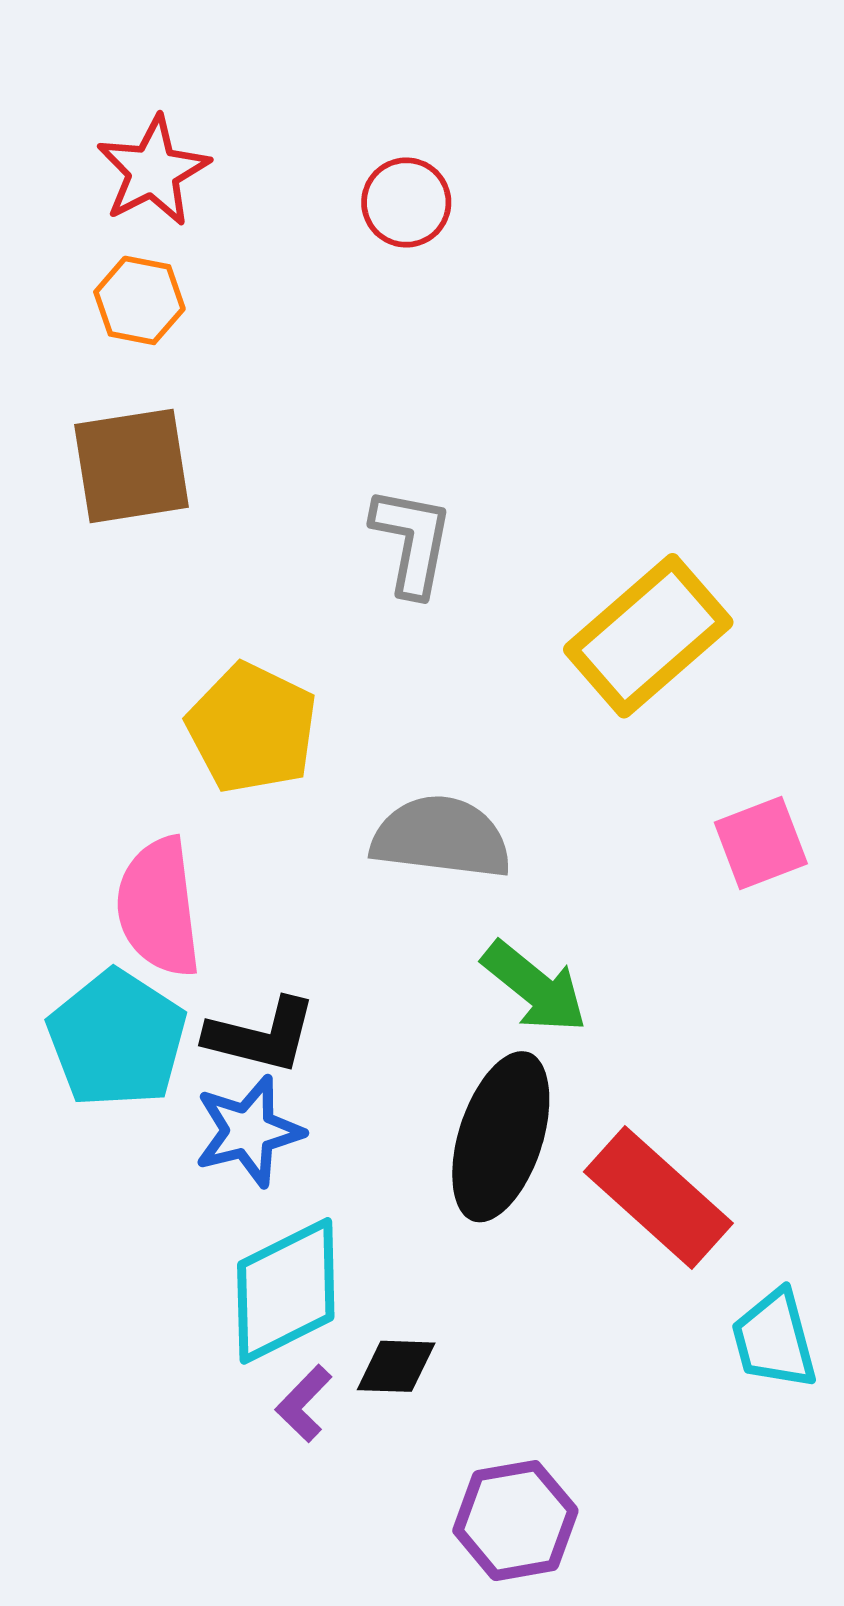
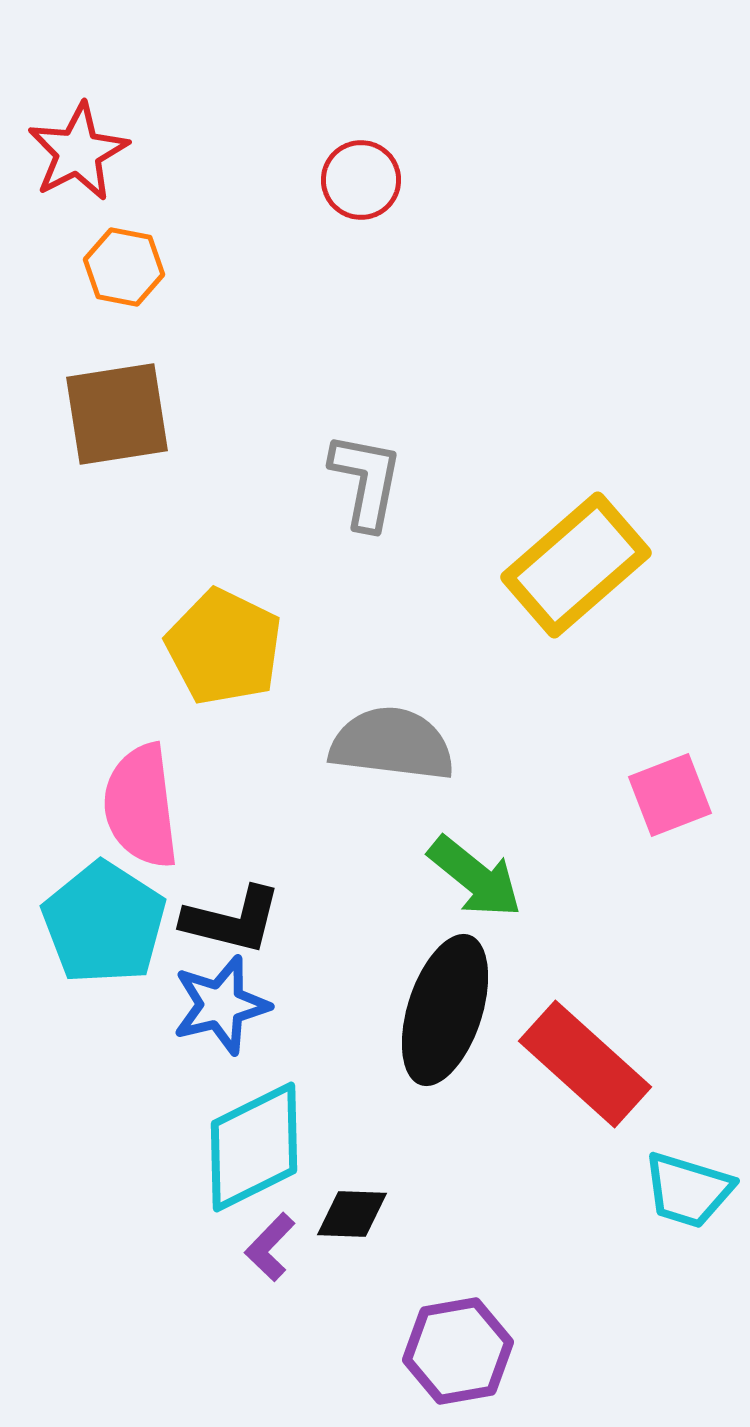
red star: (153, 171) -> (78, 152), moved
pink square: (761, 843) -> (670, 795), moved
cyan trapezoid: (774, 1339) -> (688, 1190), turned -58

